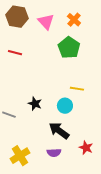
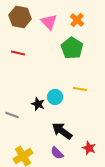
cyan circle: (65, 106) -> (55, 97), moved
purple semicircle: (54, 153) -> (57, 153), turned 48

